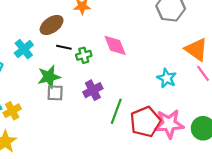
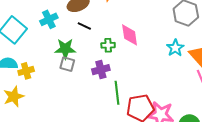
green cross: (84, 55) -> (108, 45), moved
cyan star: (167, 78) -> (175, 48), moved
green line: (116, 111) -> (117, 93), turned -40

